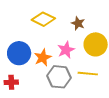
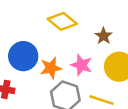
pink star: (66, 50) -> (81, 65), turned 30

